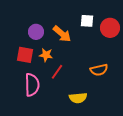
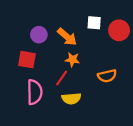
orange star: (46, 55) -> (72, 60), moved
yellow semicircle: (78, 98) -> (71, 99), moved

